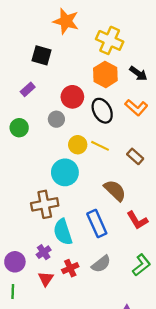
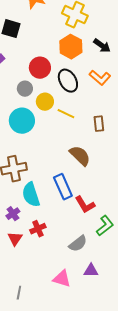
yellow circle: (78, 145) -> (45, 102), moved
brown rectangle: (135, 156) -> (99, 124), turned 42
cyan circle: (65, 172) -> (22, 121), moved
red L-shape: (137, 220) -> (85, 205), moved
gray semicircle: (101, 264) -> (78, 244), moved

